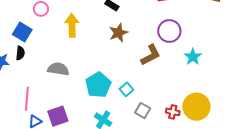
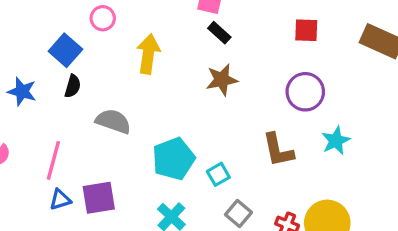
black semicircle: (20, 53) -> (73, 86), moved
brown L-shape: (151, 55) -> (278, 150), moved, turned 95

